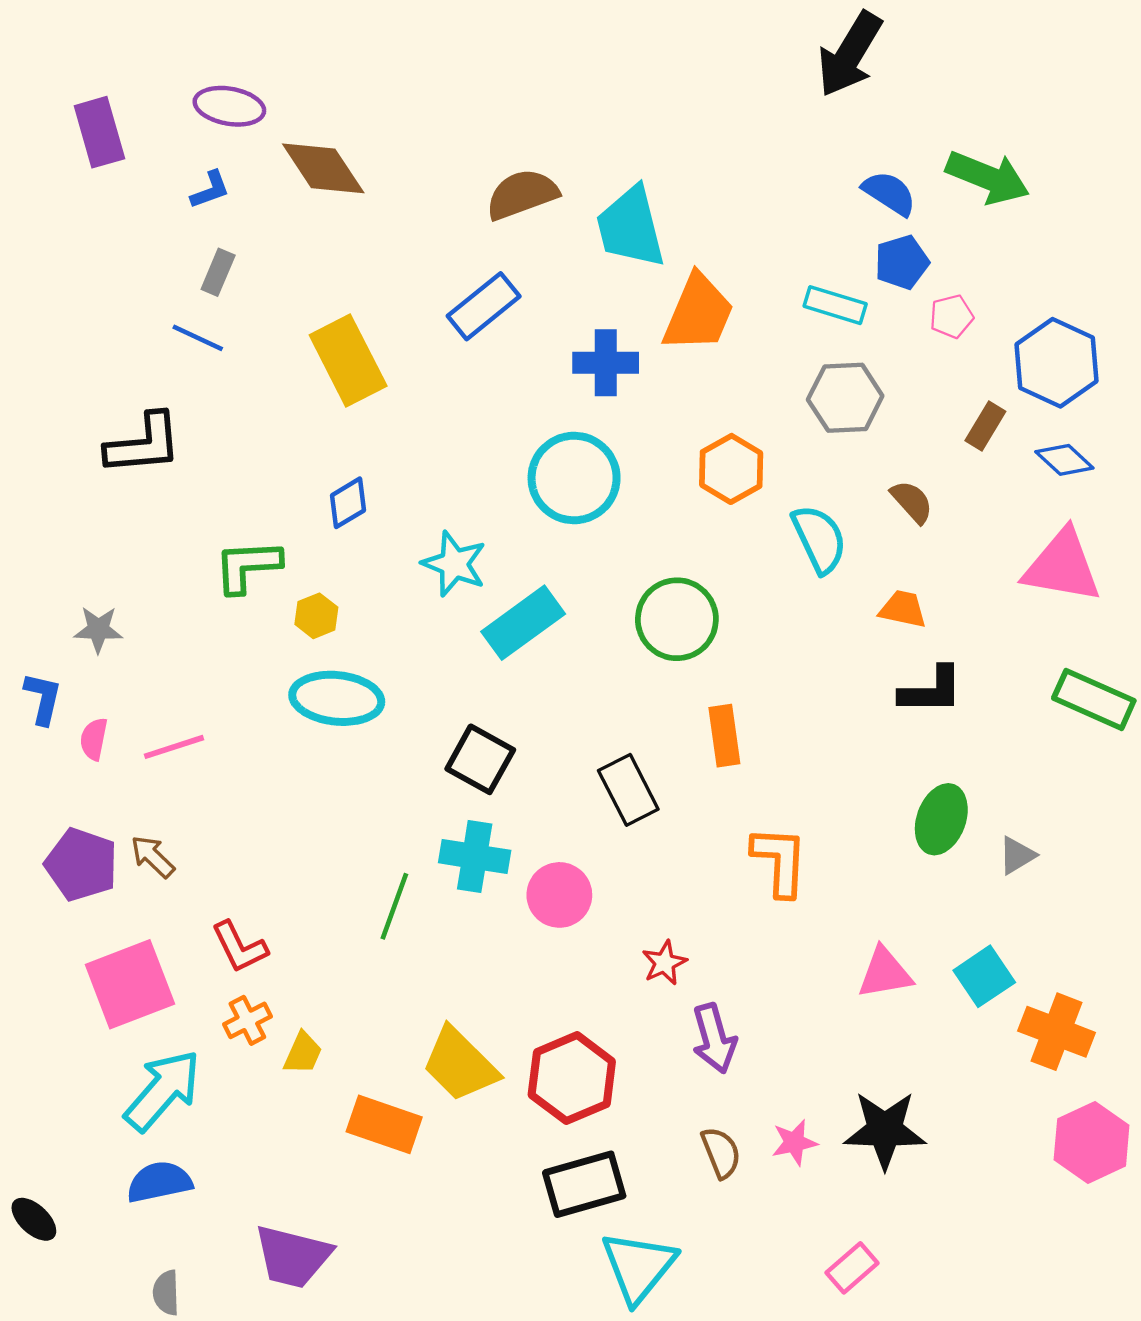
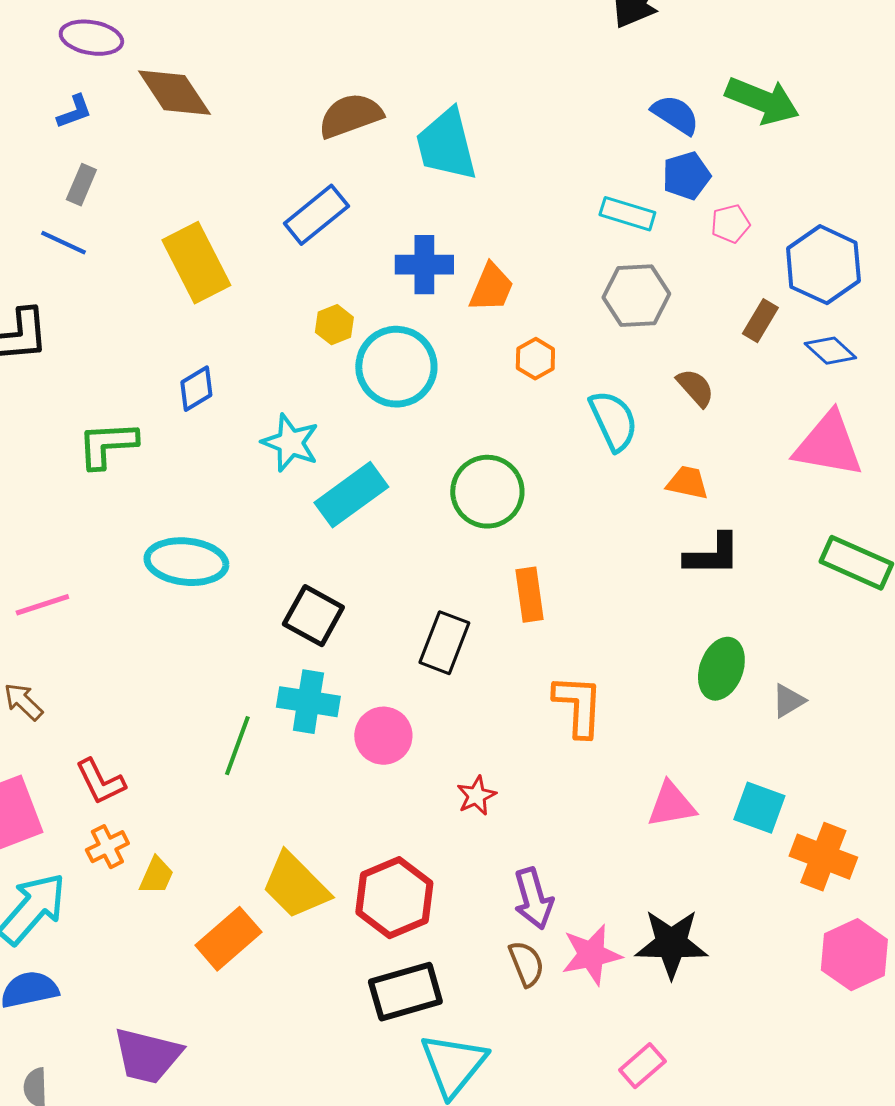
orange trapezoid: (698, 313) -> (491, 288), moved, size x0.7
orange hexagon: (731, 469) -> (535, 359), size x0.7
yellow hexagon: (316, 616) -> (334, 325), moved
black rectangle: (628, 790) -> (444, 643), turned 48
cyan square: (984, 976) -> (759, 808), turned -36
purple arrow: (714, 1038) -> (533, 899), moved
orange rectangle: (384, 1124) -> (228, 939), turned -60
pink star: (794, 1142) -> (591, 955), size x1.5

